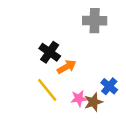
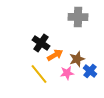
pink star: (79, 98) -> (67, 73), moved
brown star: (93, 102) -> (77, 59), moved

